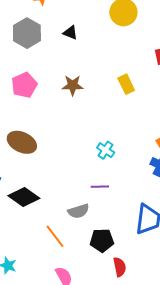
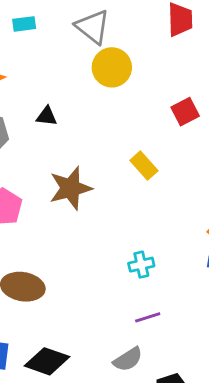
brown star: (73, 85) -> (70, 188), size x1.4
cyan cross: (106, 150) -> (141, 265), turned -30

